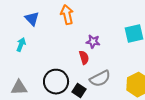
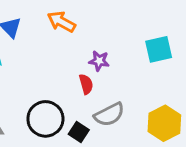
orange arrow: (67, 15) -> (61, 22), turned -48

